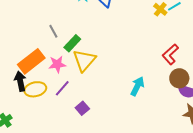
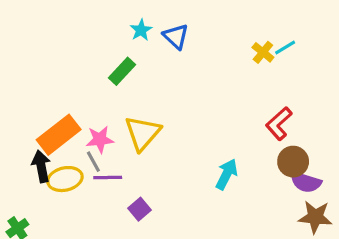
gray line: (53, 31) -> (93, 162), moved
green rectangle: (72, 43) -> (122, 71), moved
purple line: (62, 88) -> (108, 177), turned 48

